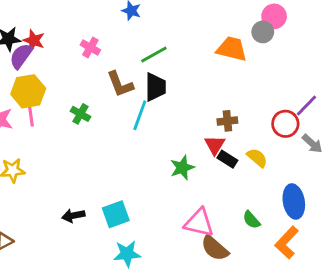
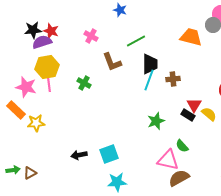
purple semicircle: (21, 56) -> (42, 42), turned 36
black trapezoid: (155, 87) -> (150, 64), moved
cyan line: (140, 115) -> (149, 80), moved
brown cross: (227, 121) -> (173, 79), moved
red triangle: (215, 145) -> (194, 105), moved
green semicircle: (251, 220) -> (182, 146), moved
brown semicircle: (215, 248) -> (179, 178), turned 110

